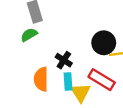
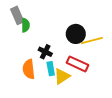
green semicircle: (29, 35) -> (26, 25), moved, turned 128
yellow triangle: (81, 93) -> (62, 76), turned 36

